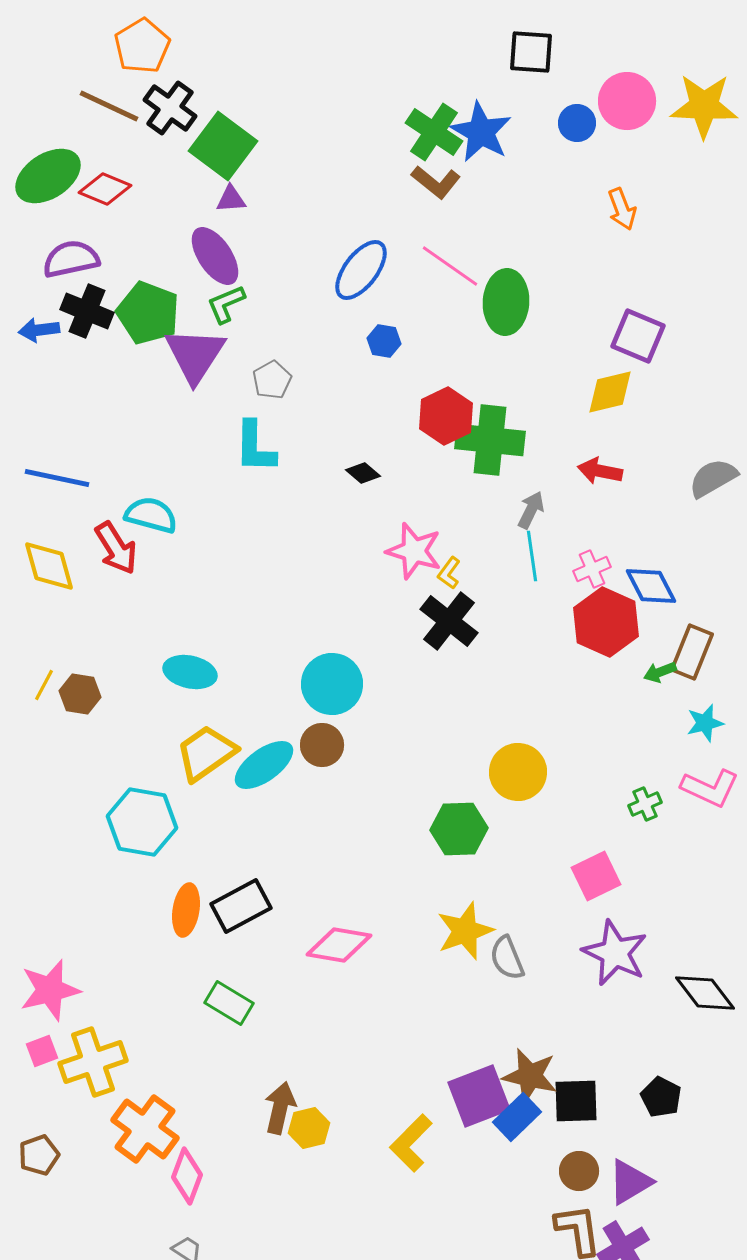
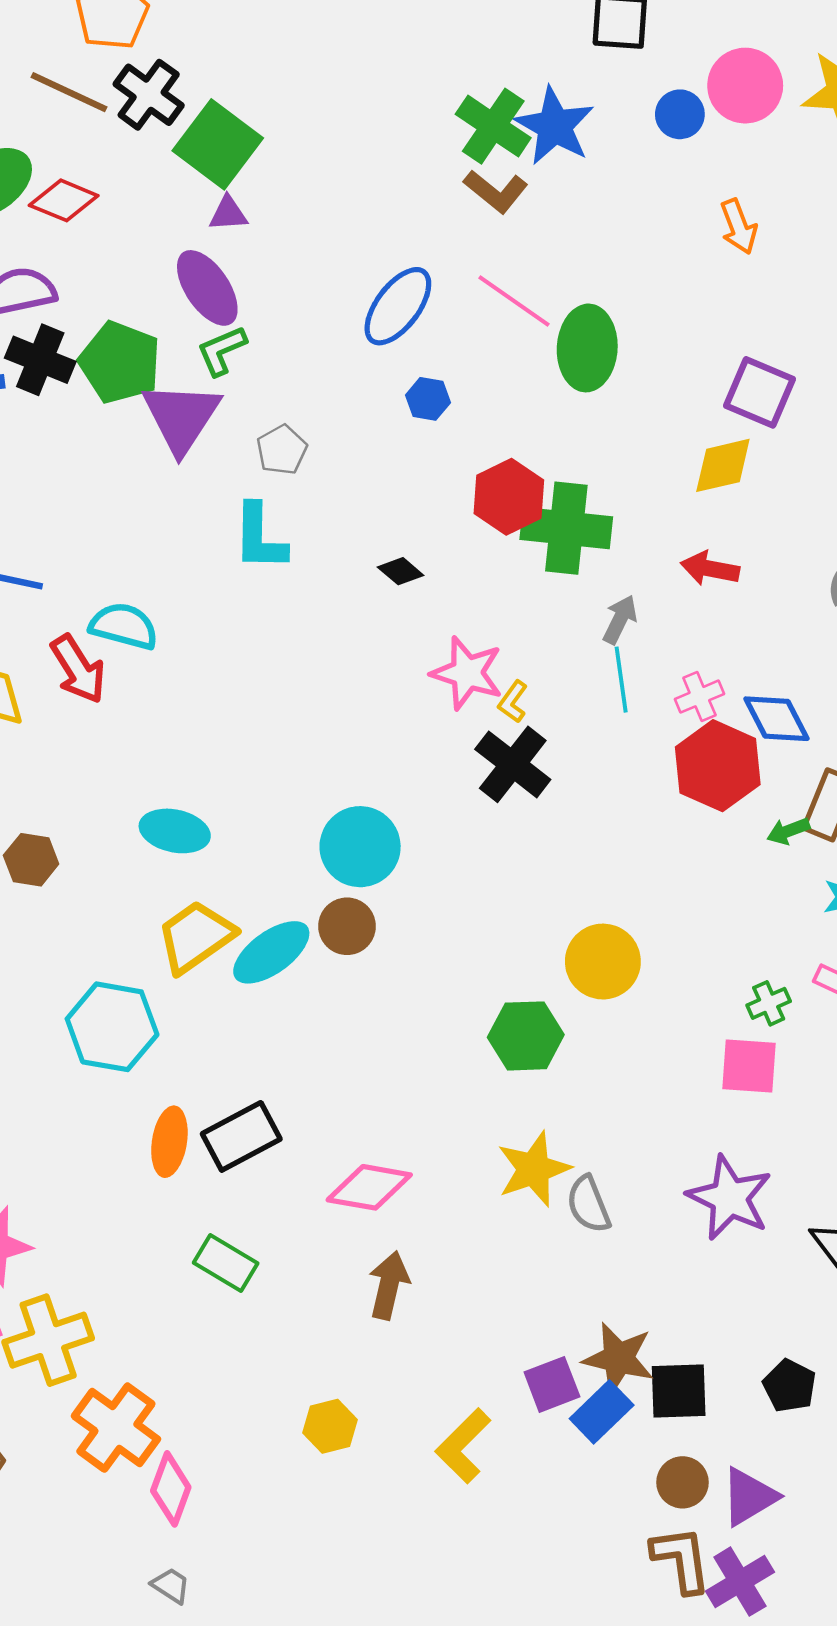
pink square: (596, 876) -> (749, 1066), moved, turned 30
purple square: (479, 1096) -> (552, 1384), size x0.7
brown arrow: (280, 1108) -> (389, 1285), moved

